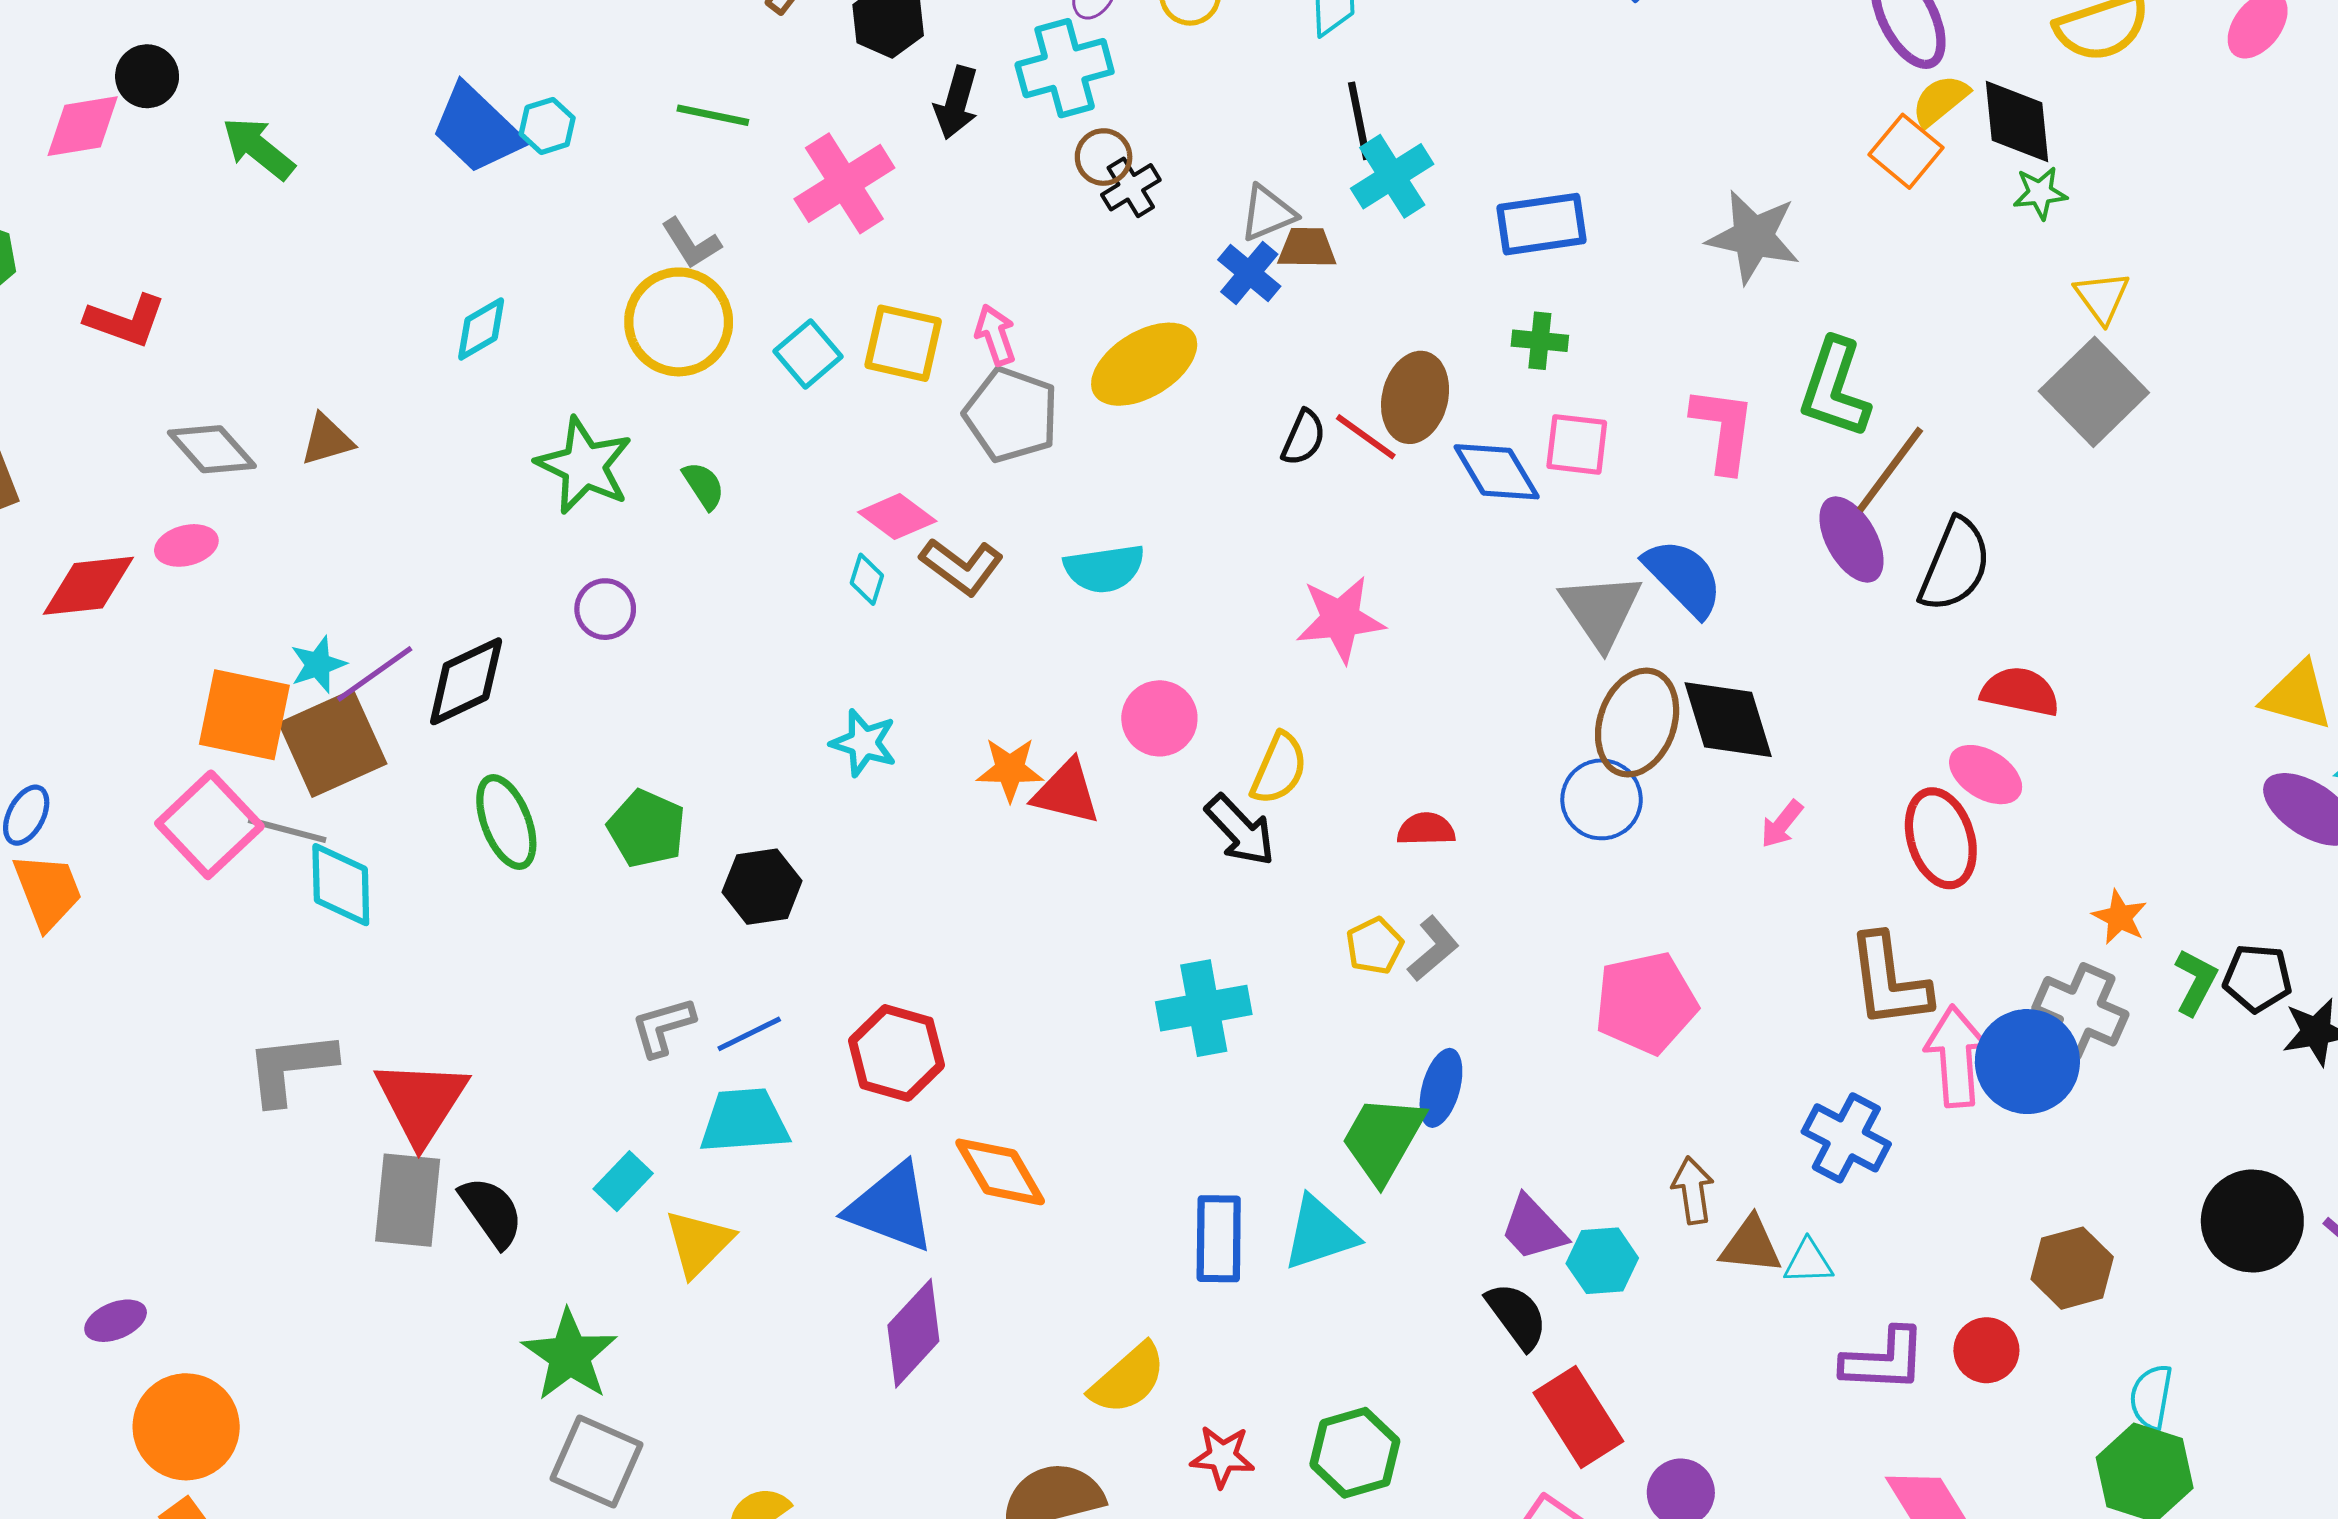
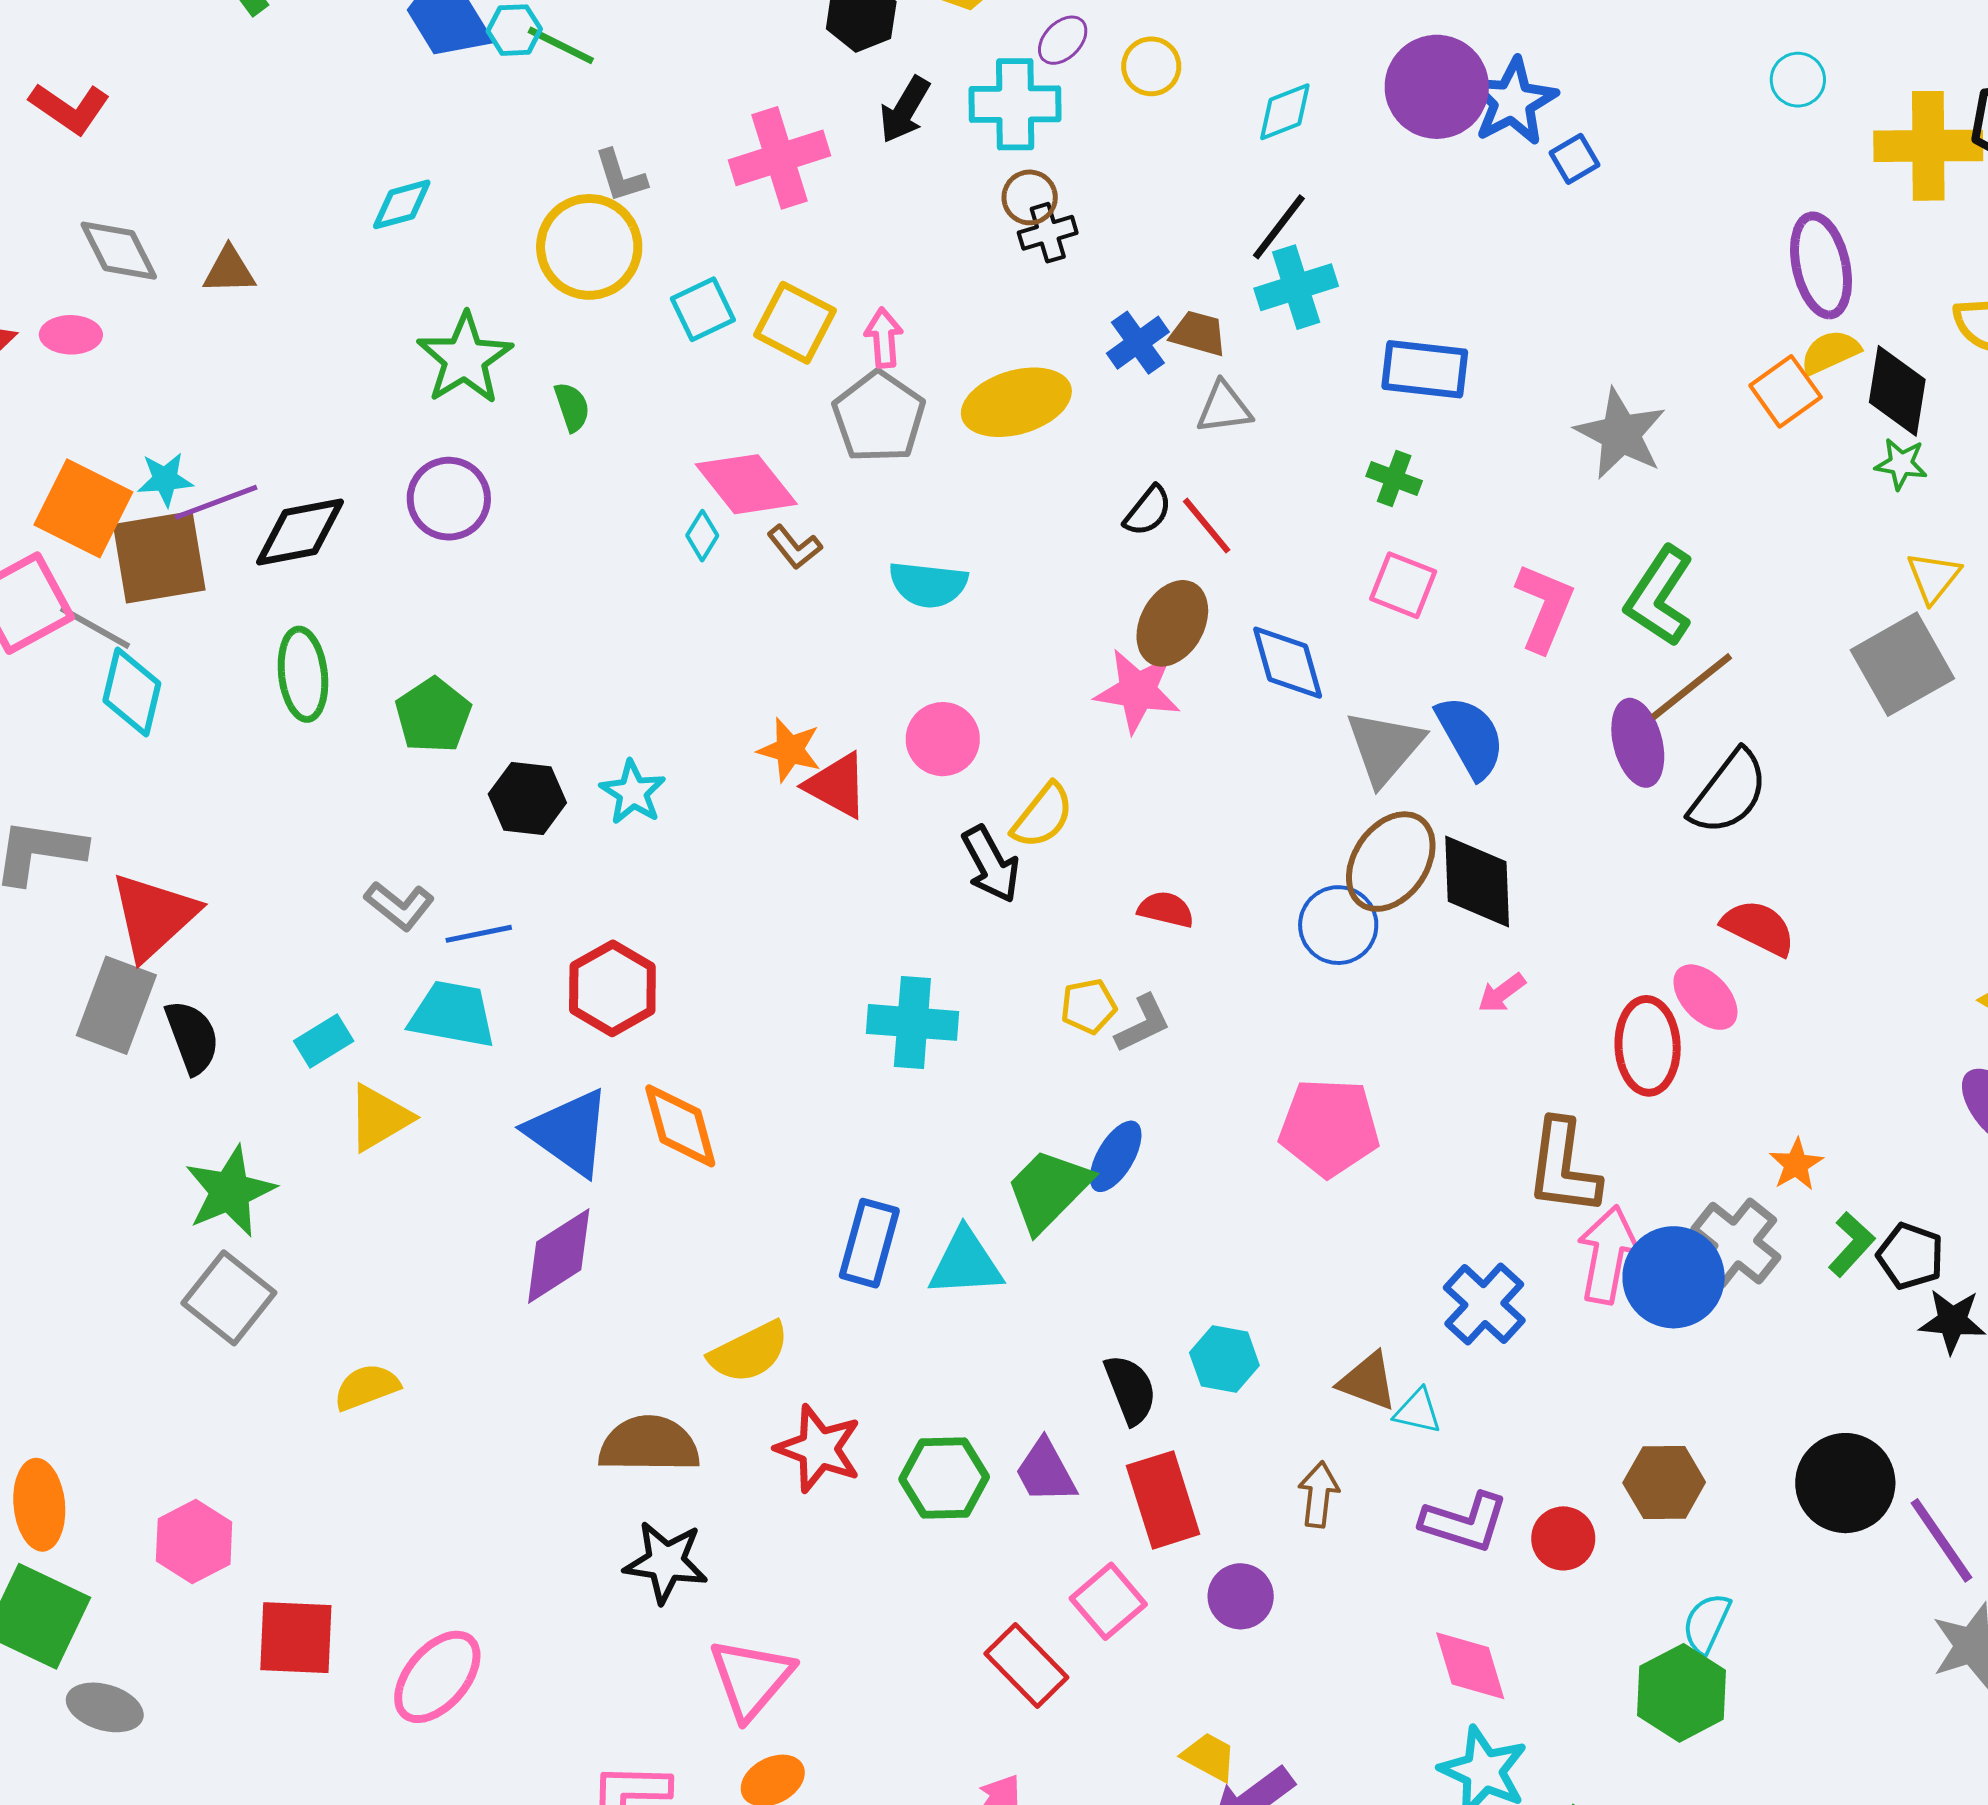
green line: (713, 115) -> (561, 45), moved
black line: (1359, 121) -> (1279, 227), turned 34
gray triangle: (1268, 213) -> (1224, 408), moved
brown ellipse: (1415, 397) -> (1172, 623), moved
blue diamond: (1497, 472) -> (1288, 663), moved
pink diamond: (897, 517) -> (746, 484), size x1.4
brown L-shape: (962, 566) -> (795, 547), size x0.7
purple circle: (605, 609) -> (449, 499), size x1.4
cyan star: (864, 743) -> (633, 792), moved
gray L-shape: (663, 1027) -> (399, 906), turned -140
brown arrow: (1693, 1190) -> (1319, 1494), moved
purple trapezoid: (1533, 1228) -> (1046, 1471), moved
red star: (1222, 1456) -> (819, 1449), size x1.4

